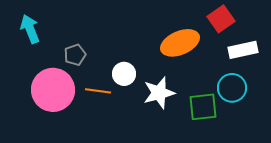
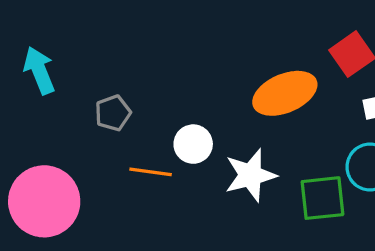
pink circle: (53, 90) -> (44, 201), moved

